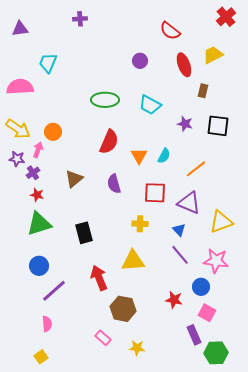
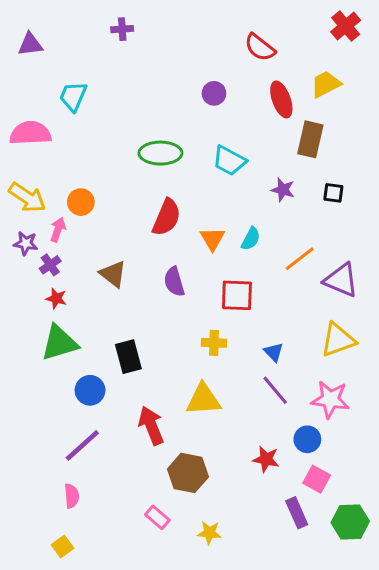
brown rectangle: (203, 91) -> (310, 139), size x1.6
black square: (218, 126) -> (333, 193), size x0.6
brown triangle: (74, 179) -> (113, 274), turned -42
purple triangle: (189, 203) -> (341, 280), moved
blue circle: (39, 266) -> (90, 390), moved
green hexagon: (216, 353) -> (350, 522), moved

